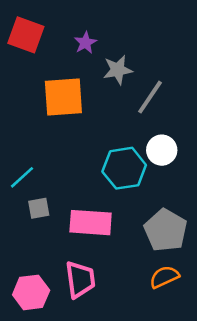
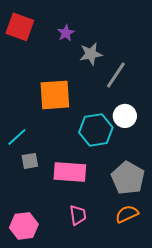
orange square: (63, 97) -> (55, 95), moved
pink trapezoid: (80, 279) -> (78, 215), moved, size x0.7

